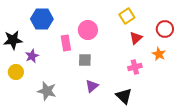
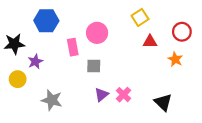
red triangle: (136, 38) -> (150, 42), turned 40
pink cross: (135, 67) -> (123, 95), moved, turned -32
black triangle: (124, 96) -> (163, 102), moved

